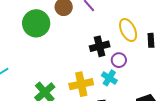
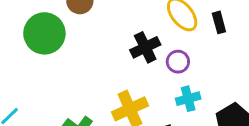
cyan cross: (109, 78) -> (188, 99), moved, turned -35

